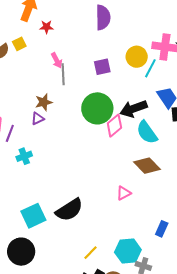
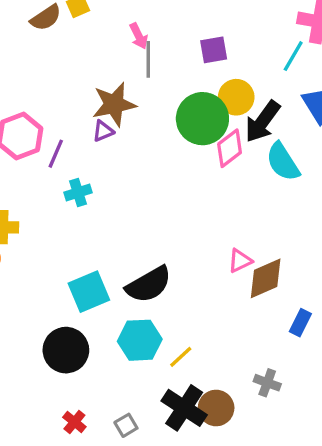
yellow circle: (137, 57) -> (236, 97), moved
brown star: (44, 102) -> (114, 104), size x1.5
black arrow: (134, 109) -> (262, 122), turned -36
brown diamond: (147, 166) -> (266, 278), moved, turned -72
cyan hexagon: (128, 251) -> (140, 340), moved

